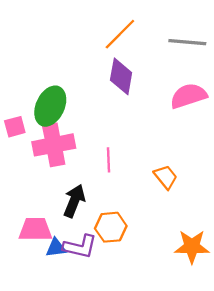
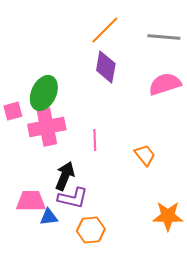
orange hexagon: (111, 227) -> (91, 230), moved
purple L-shape: (80, 247) -> (73, 198), moved

